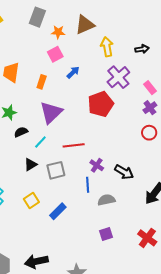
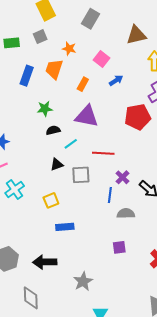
orange star: (58, 32) -> (69, 49), moved
pink square: (55, 54) -> (101, 59), turned -35
purple triangle: (51, 112) -> (87, 116), turned 45
blue rectangle: (58, 211) -> (65, 227), moved, turned 30

